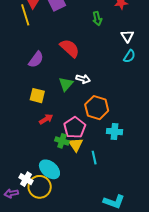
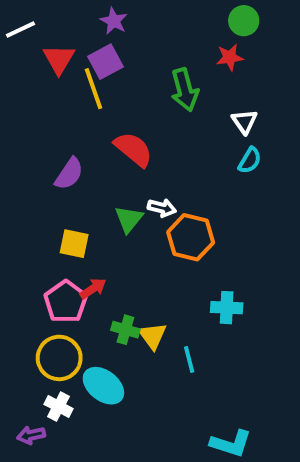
yellow line: (25, 15) -> (93, 89), moved
green arrow: (97, 19) -> (185, 90), size x1.5
orange hexagon: (97, 108) -> (191, 237), moved
pink pentagon: (75, 128) -> (66, 302), moved
yellow circle: (40, 187) -> (59, 358), moved

